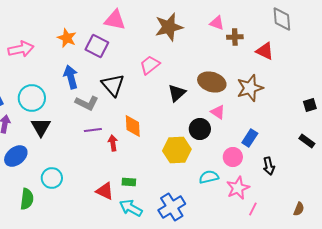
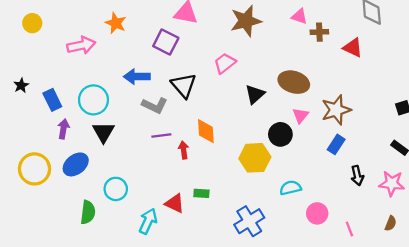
orange star: (67, 38) -> (116, 23), moved
blue arrow: (71, 77) -> (137, 77), turned -75
brown star: (250, 88) -> (336, 110), moved
pink triangle: (218, 112) -> (300, 115), turned 35
pink circle: (233, 157) -> (317, 213), moved
pink star: (238, 188) -> (392, 183), moved, turned 30
cyan arrow: (131, 208) -> (148, 221), moved, turned 85
pink line: (253, 209) -> (349, 229), moved, turned -48

